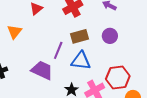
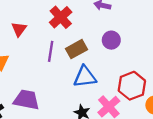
purple line: (58, 50) -> (51, 51), moved
purple trapezoid: (42, 70) -> (26, 100), moved

